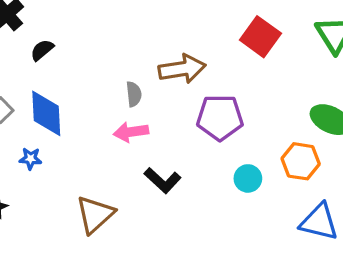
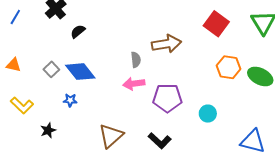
blue diamond: (46, 113) -> (80, 72), turned -36
purple pentagon: (220, 117) -> (167, 98), moved
orange hexagon: (301, 161) -> (229, 67), moved
black L-shape: (163, 180) -> (160, 141), moved

